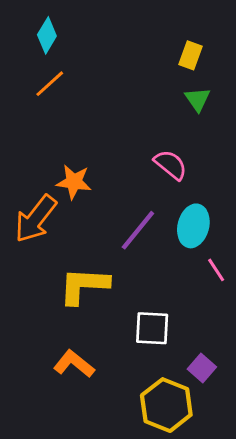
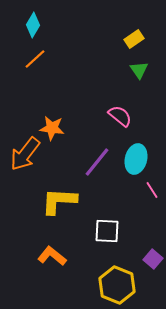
yellow rectangle: (191, 55) -> (134, 39), turned 36
purple square: (202, 368) -> (153, 259), moved

